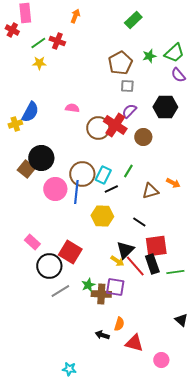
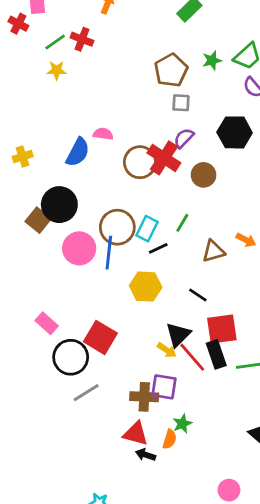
blue semicircle: (30, 112) -> (78, 152), moved
green star: (88, 285) -> (182, 424), moved
red triangle: (134, 343) -> (136, 434), moved

